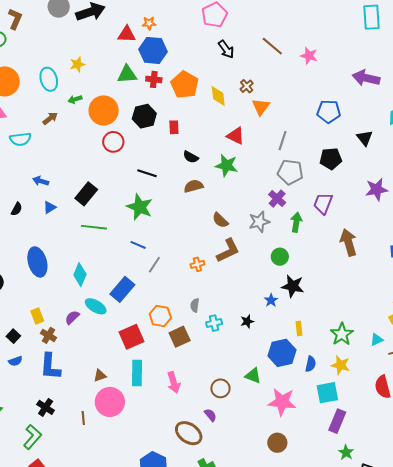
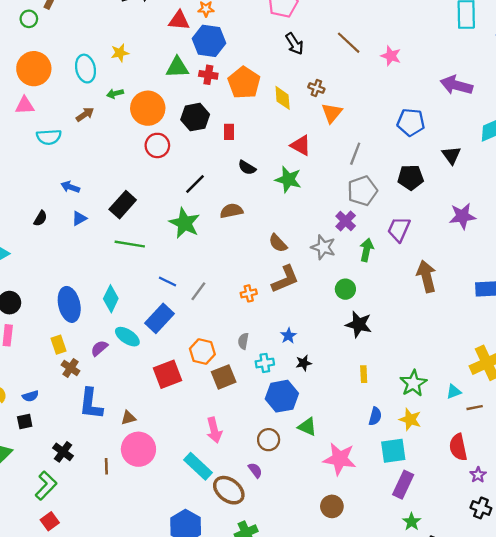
brown cross: (247, 86) -> (316, 88), turned -32
gray pentagon: (290, 172) -> (362, 191), turned -30
black line: (147, 173) -> (195, 184), turned -66
brown semicircle: (194, 186) -> (231, 211), moved
gray star: (259, 222) -> (323, 247), turned 30
blue line: (138, 245) -> (168, 281), moved
blue ellipse: (37, 262) -> (69, 304), moved
blue star: (271, 300) -> (288, 336), moved
black square: (13, 336) -> (25, 421), moved, turned 32
blue hexagon: (282, 353) -> (282, 396), moved
blue L-shape: (50, 367) -> (91, 404), moved
cyan rectangle: (137, 373) -> (198, 466), moved, turned -50

